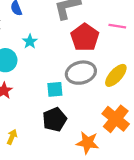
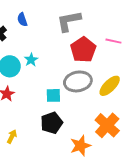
cyan star: (30, 41) -> (31, 60), moved
orange star: (88, 143) -> (80, 146), turned -30

